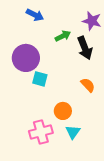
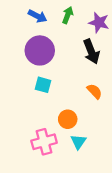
green arrow: (63, 36) -> (68, 15), moved, turned -42
purple circle: (26, 58) -> (40, 50), moved

